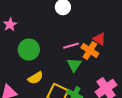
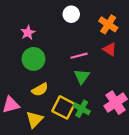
pink star: (10, 25) -> (28, 33), moved
orange cross: (90, 51) -> (108, 24), moved

